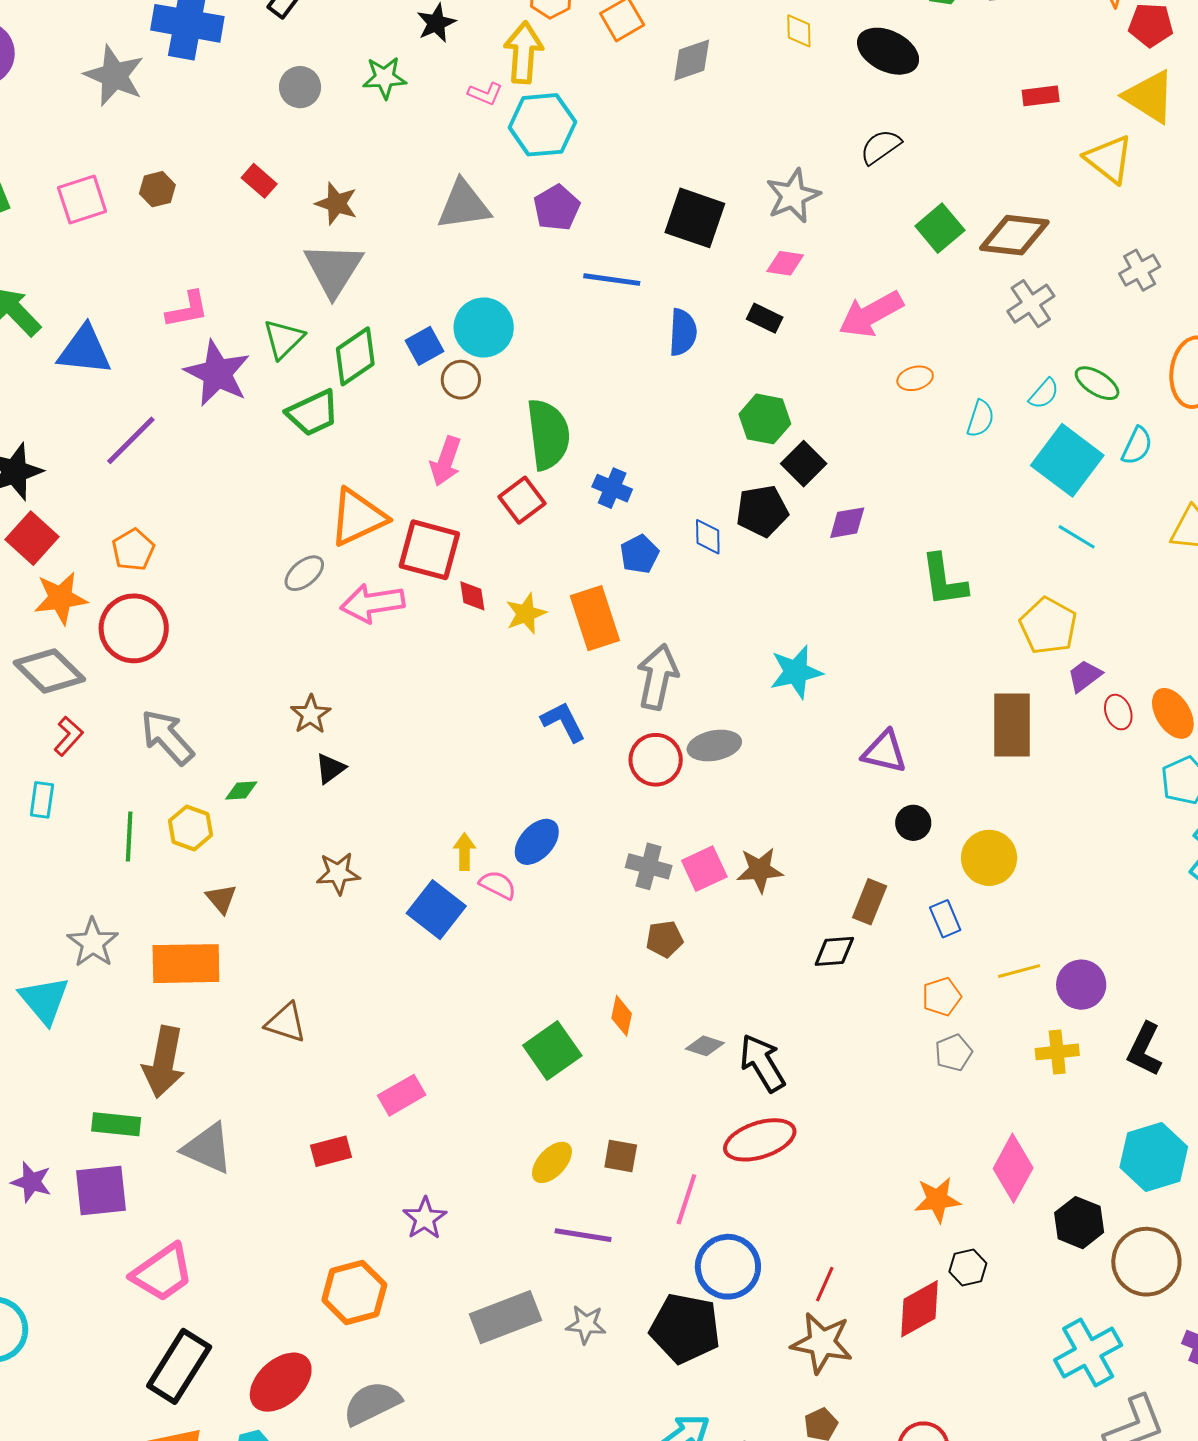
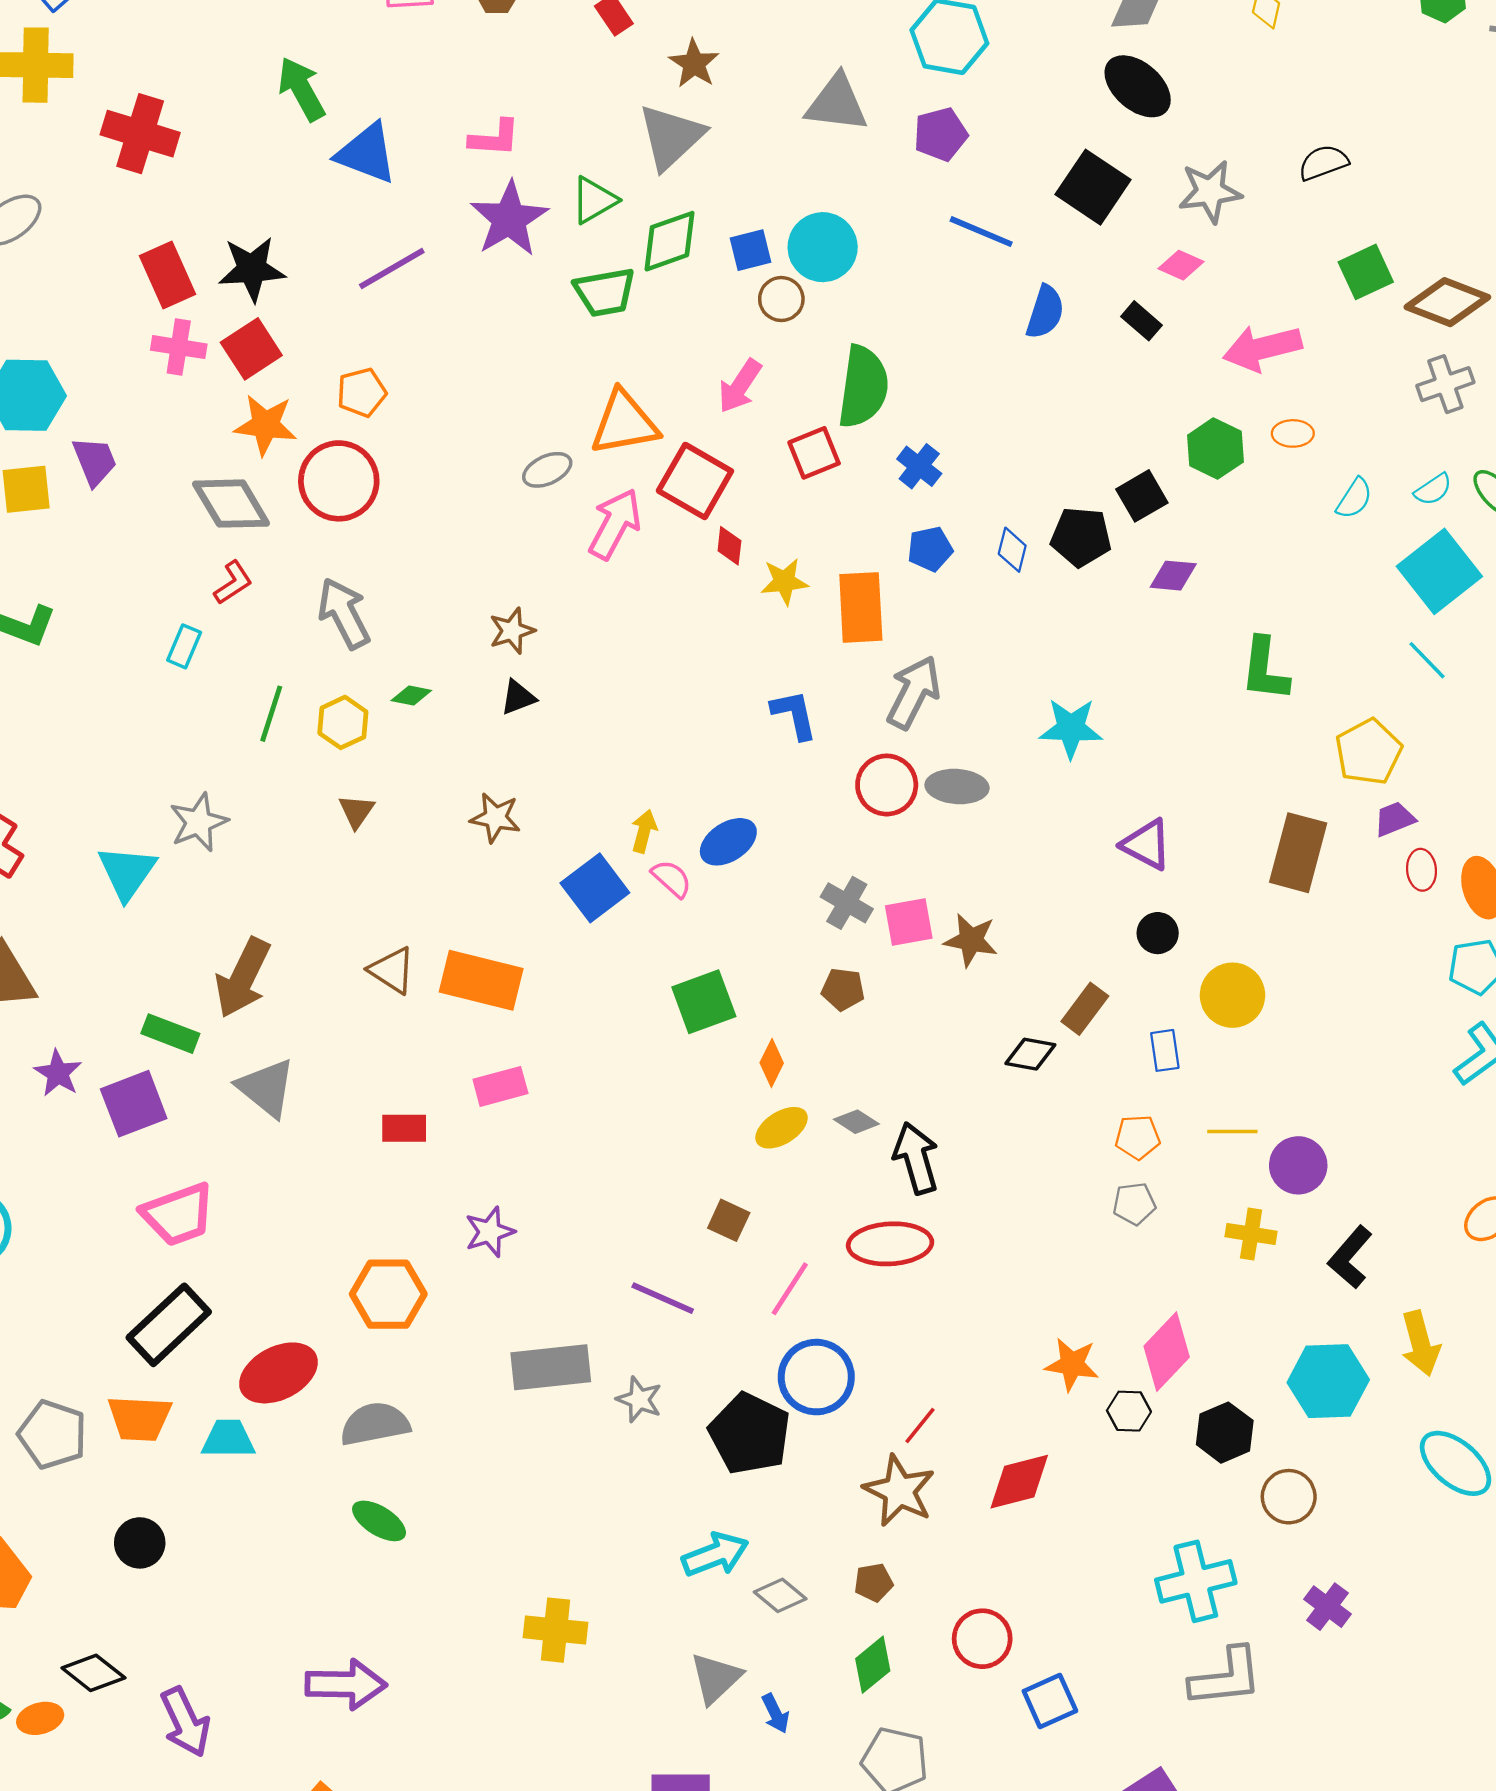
black ellipse: (888, 51) -> (1138, 86), moved
green hexagon: (765, 419) -> (1215, 449), moved
pink arrow: (372, 603) -> (615, 524), turned 112
orange rectangle: (186, 964) -> (481, 980), moved
green square: (552, 1051) -> (704, 1002), moved
yellow ellipse: (552, 1162) -> (782, 1128), moved
purple square: (101, 1191) -> (134, 1104), turned -30
brown circle: (1146, 1262) -> (1289, 1497), size x0.7
black hexagon: (968, 1267) -> (1129, 1411), moved

